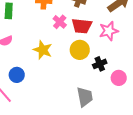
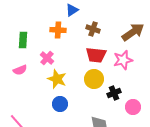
pink cross: (60, 22) -> (47, 58), moved
blue circle: (17, 75) -> (60, 104), moved

